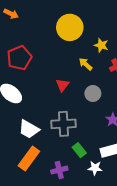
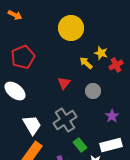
yellow star: (101, 45) -> (101, 53), moved
gray cross: (64, 124) -> (65, 120), turned -30
white trapezoid: (29, 129) -> (32, 125), turned -150

